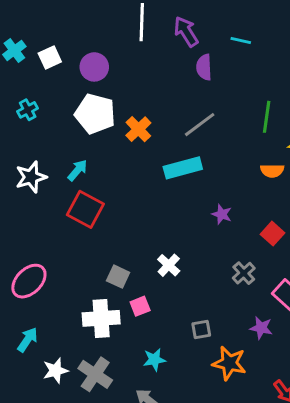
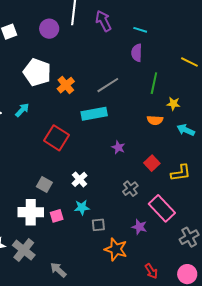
purple circle: (94, 67) -> (49, 29), moved
purple semicircle: (204, 67) -> (137, 53), moved
red square: (85, 209) -> (57, 138), moved
pink square: (140, 306) -> (57, 216), moved
cyan star: (154, 360) -> (82, 207), moved

